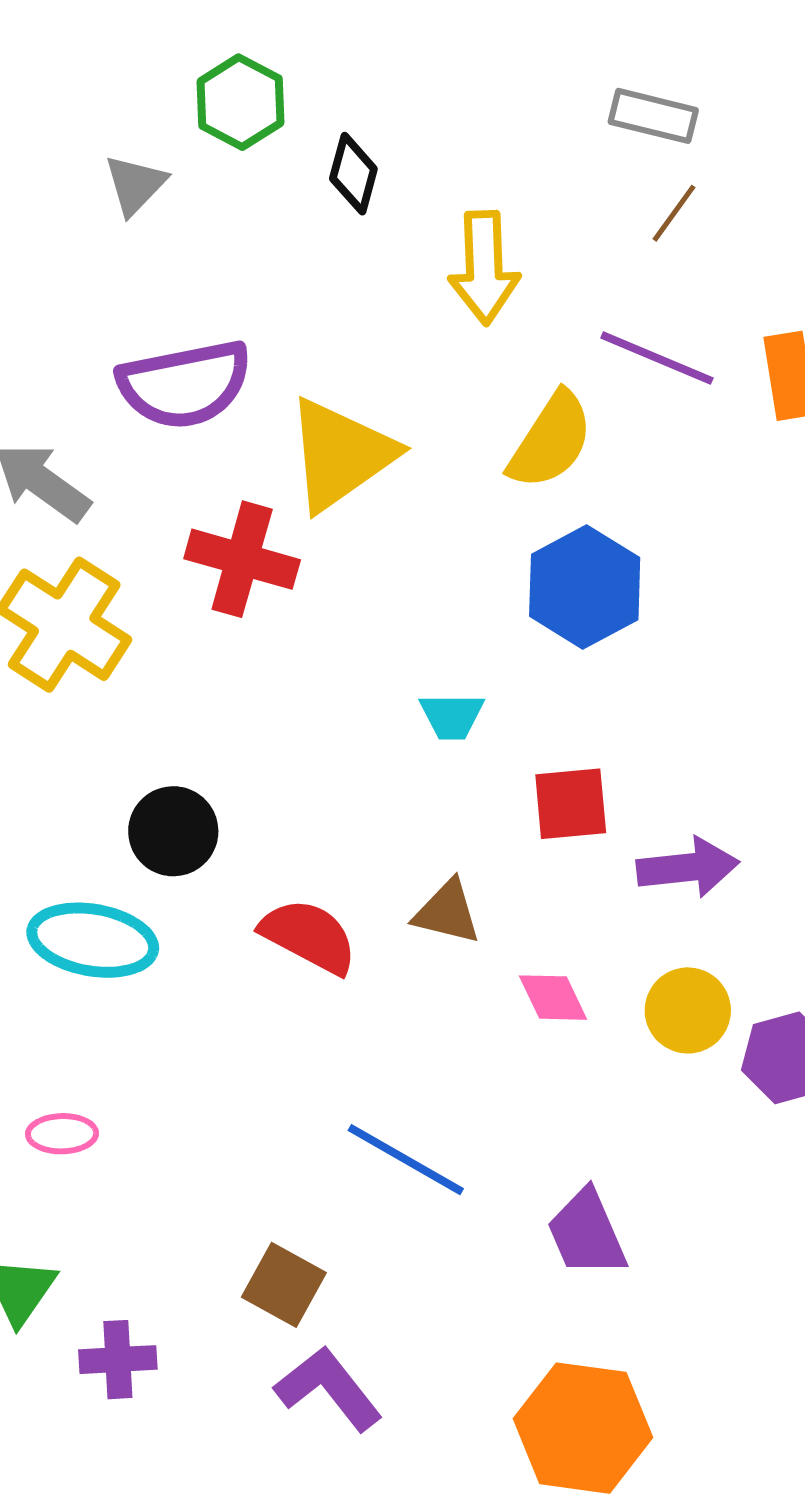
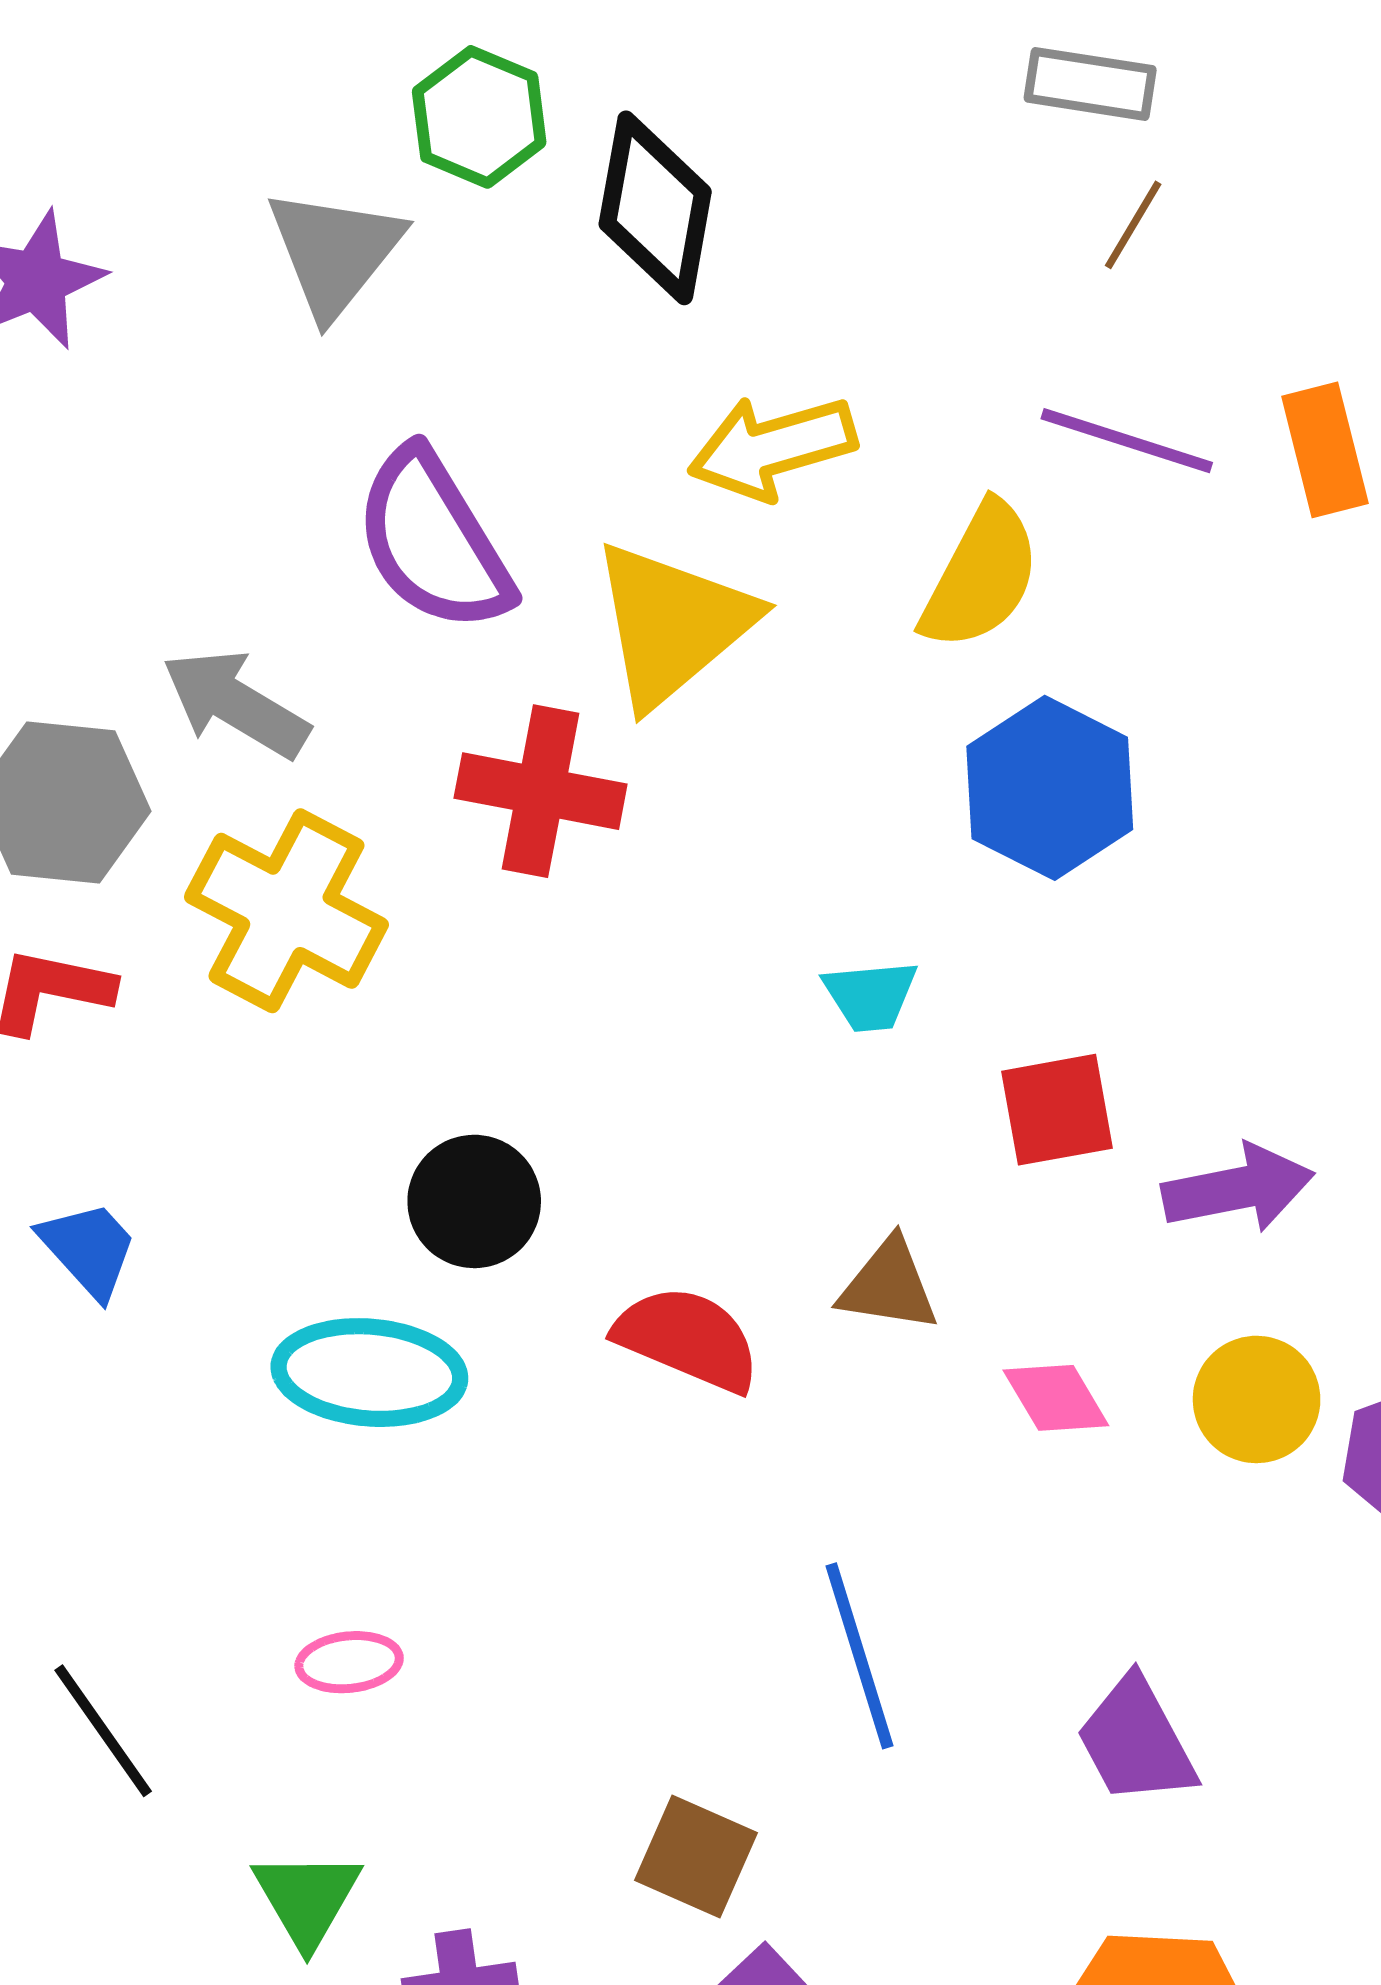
black diamond: (353, 174) -> (655, 208), size x1.6
gray triangle: (135, 185) -> (335, 252), size x1.5
yellow arrow: (484, 268) -> (772, 447), moved, turned 81
purple semicircle: (184, 384) -> (433, 541), turned 75
blue line: (406, 1160) -> (860, 1656), turned 48

